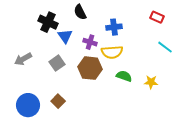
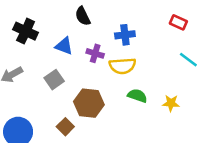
black cross: (48, 22) -> (26, 31), moved
blue triangle: (65, 36) -> (64, 46), turned -35
brown hexagon: (90, 68) -> (89, 103), moved
brown square: (58, 101) -> (65, 127), moved

